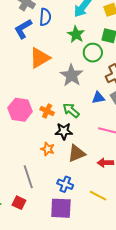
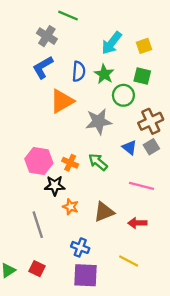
blue semicircle: (45, 17) -> (79, 71), moved
gray star: (72, 75) -> (99, 122), turned 30
blue triangle: (98, 98) -> (129, 148), turned 48
black star: (64, 131) -> (55, 186), moved
gray line: (28, 177) -> (38, 225), moved
blue cross: (65, 184) -> (80, 247), moved

